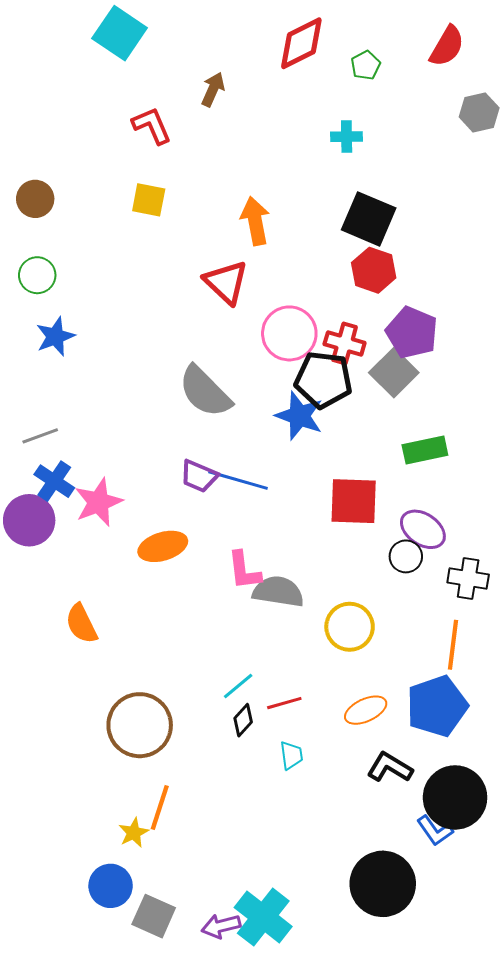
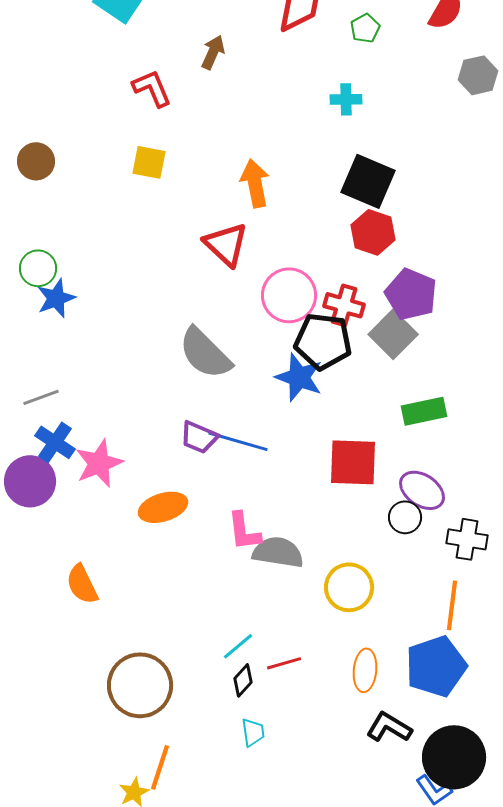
green circle: (37, 275) -> (38, 268), moved
orange ellipse: (366, 710) -> (365, 670), turned -60
cyan trapezoid: (291, 755) -> (253, 732), moved

